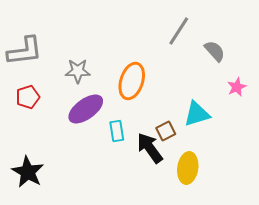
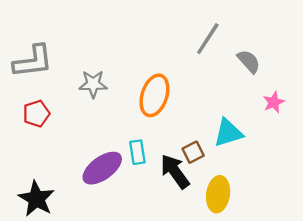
purple ellipse: (86, 109) -> (102, 168), moved

